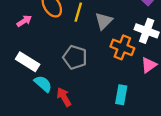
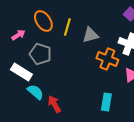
gray triangle: (104, 21) -> (90, 35), turned 30
gray pentagon: (75, 57) -> (40, 54), moved

